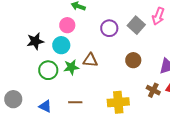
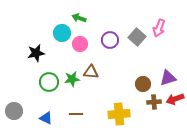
pink circle: (67, 25) -> (80, 44), moved
cyan circle: (61, 45) -> (62, 33), moved
brown circle: (133, 60) -> (143, 84), moved
brown cross: (153, 90) -> (154, 102), turned -32

